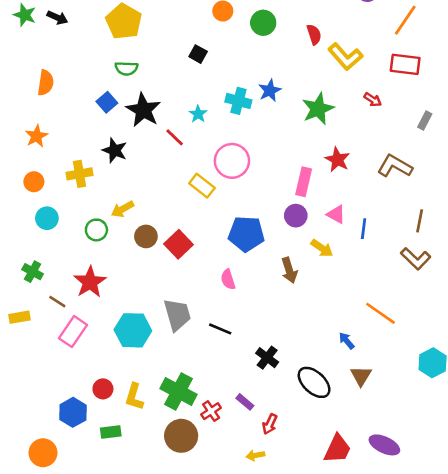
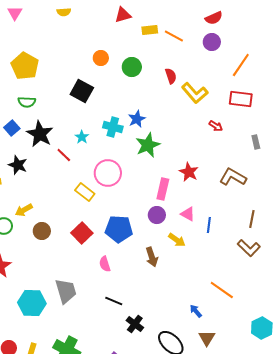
black square: (198, 54) -> (82, 91), size x1.6
green star: (318, 109) -> (148, 145), moved
gray rectangle: (425, 120) -> (256, 142), turned -40
red square: (179, 244) -> (82, 233), moved
black line: (220, 329) -> (114, 301), moved

